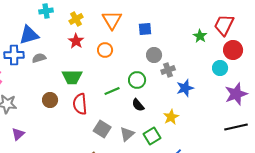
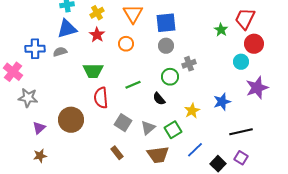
blue square: (145, 29) -> (166, 23), size x1.5
blue triangle: (29, 35) -> (67, 29), moved
gray circle: (154, 55) -> (166, 46), moved
green circle: (137, 80) -> (170, 77), moved
blue star: (185, 88) -> (222, 102), moved
brown circle: (50, 100) -> (71, 120), moved, size x1.6
black line: (236, 127) -> (241, 132), moved

